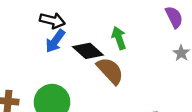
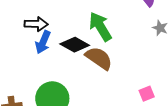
green arrow: (119, 38) -> (100, 27), size x1.4

